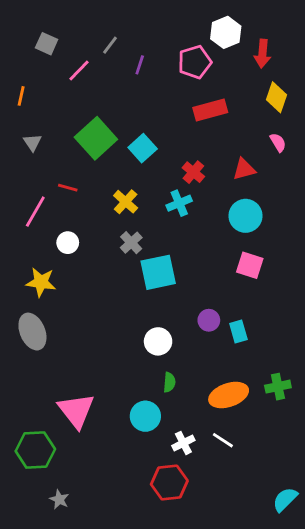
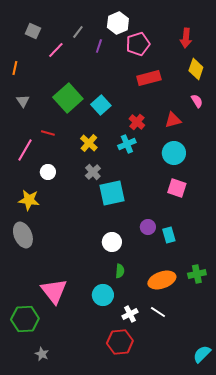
white hexagon: (226, 32) -> (118, 23), moved

